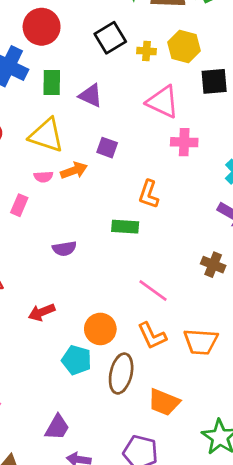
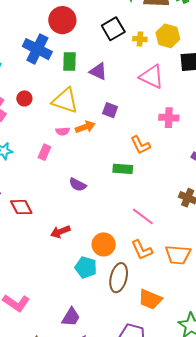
pink cross: (184, 142) -> (169, 118), moved
orange L-shape: (149, 194) -> (140, 145), turned -45
purple semicircle: (64, 249) -> (78, 185), turned 36

